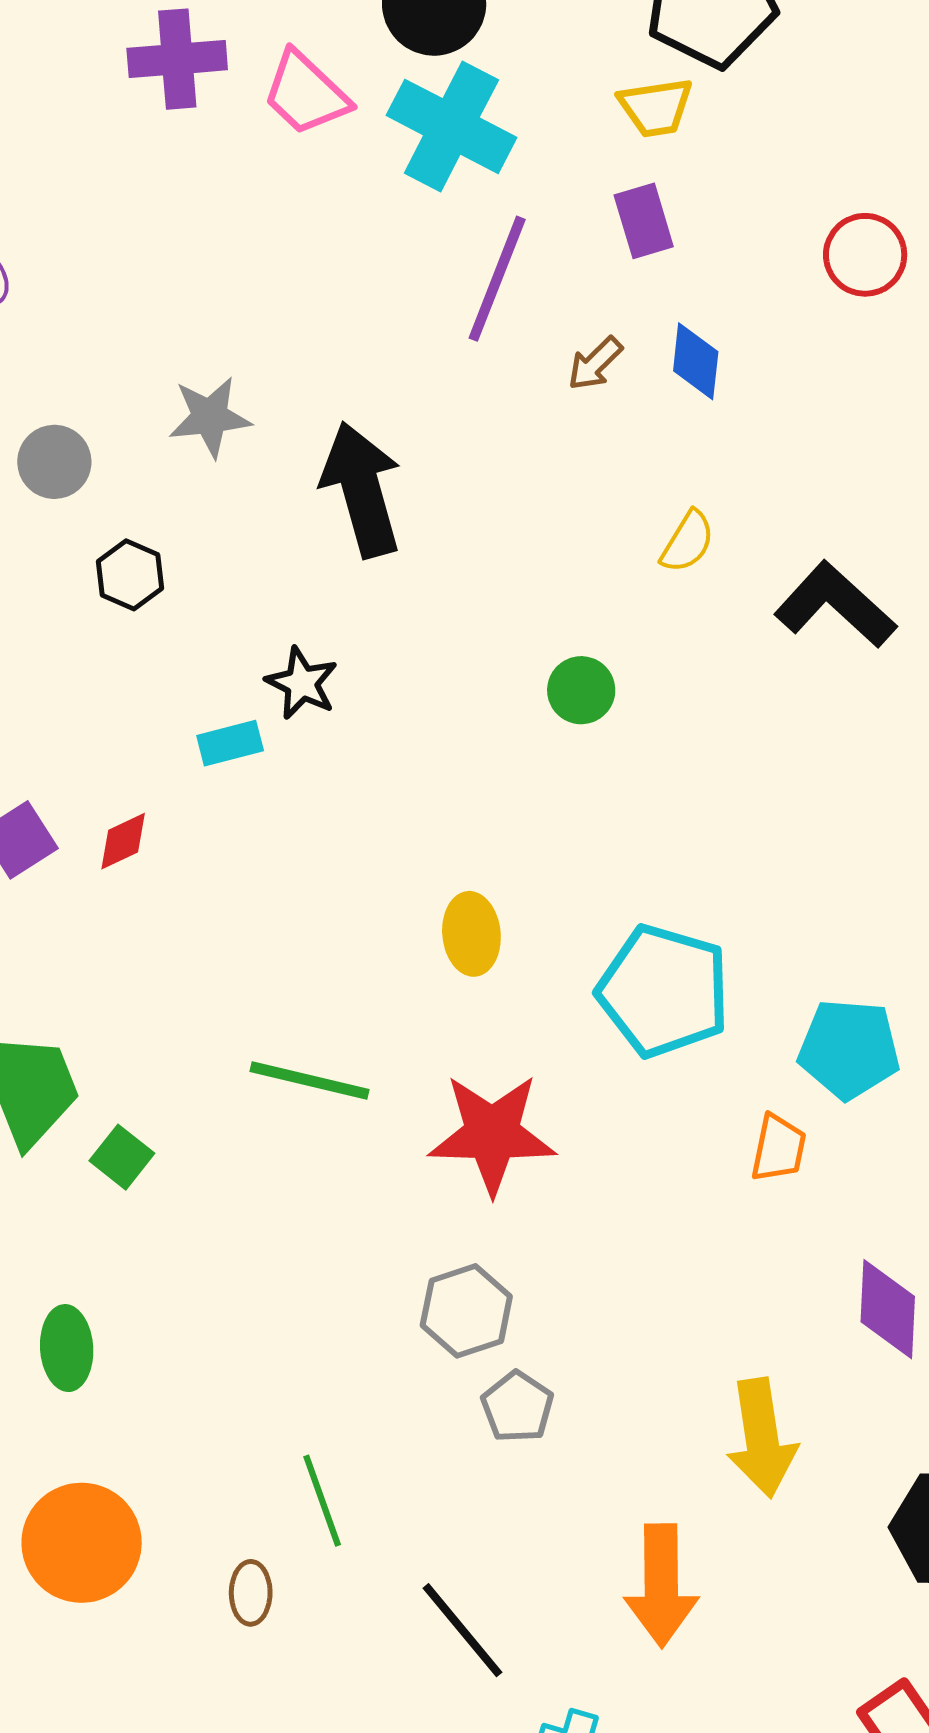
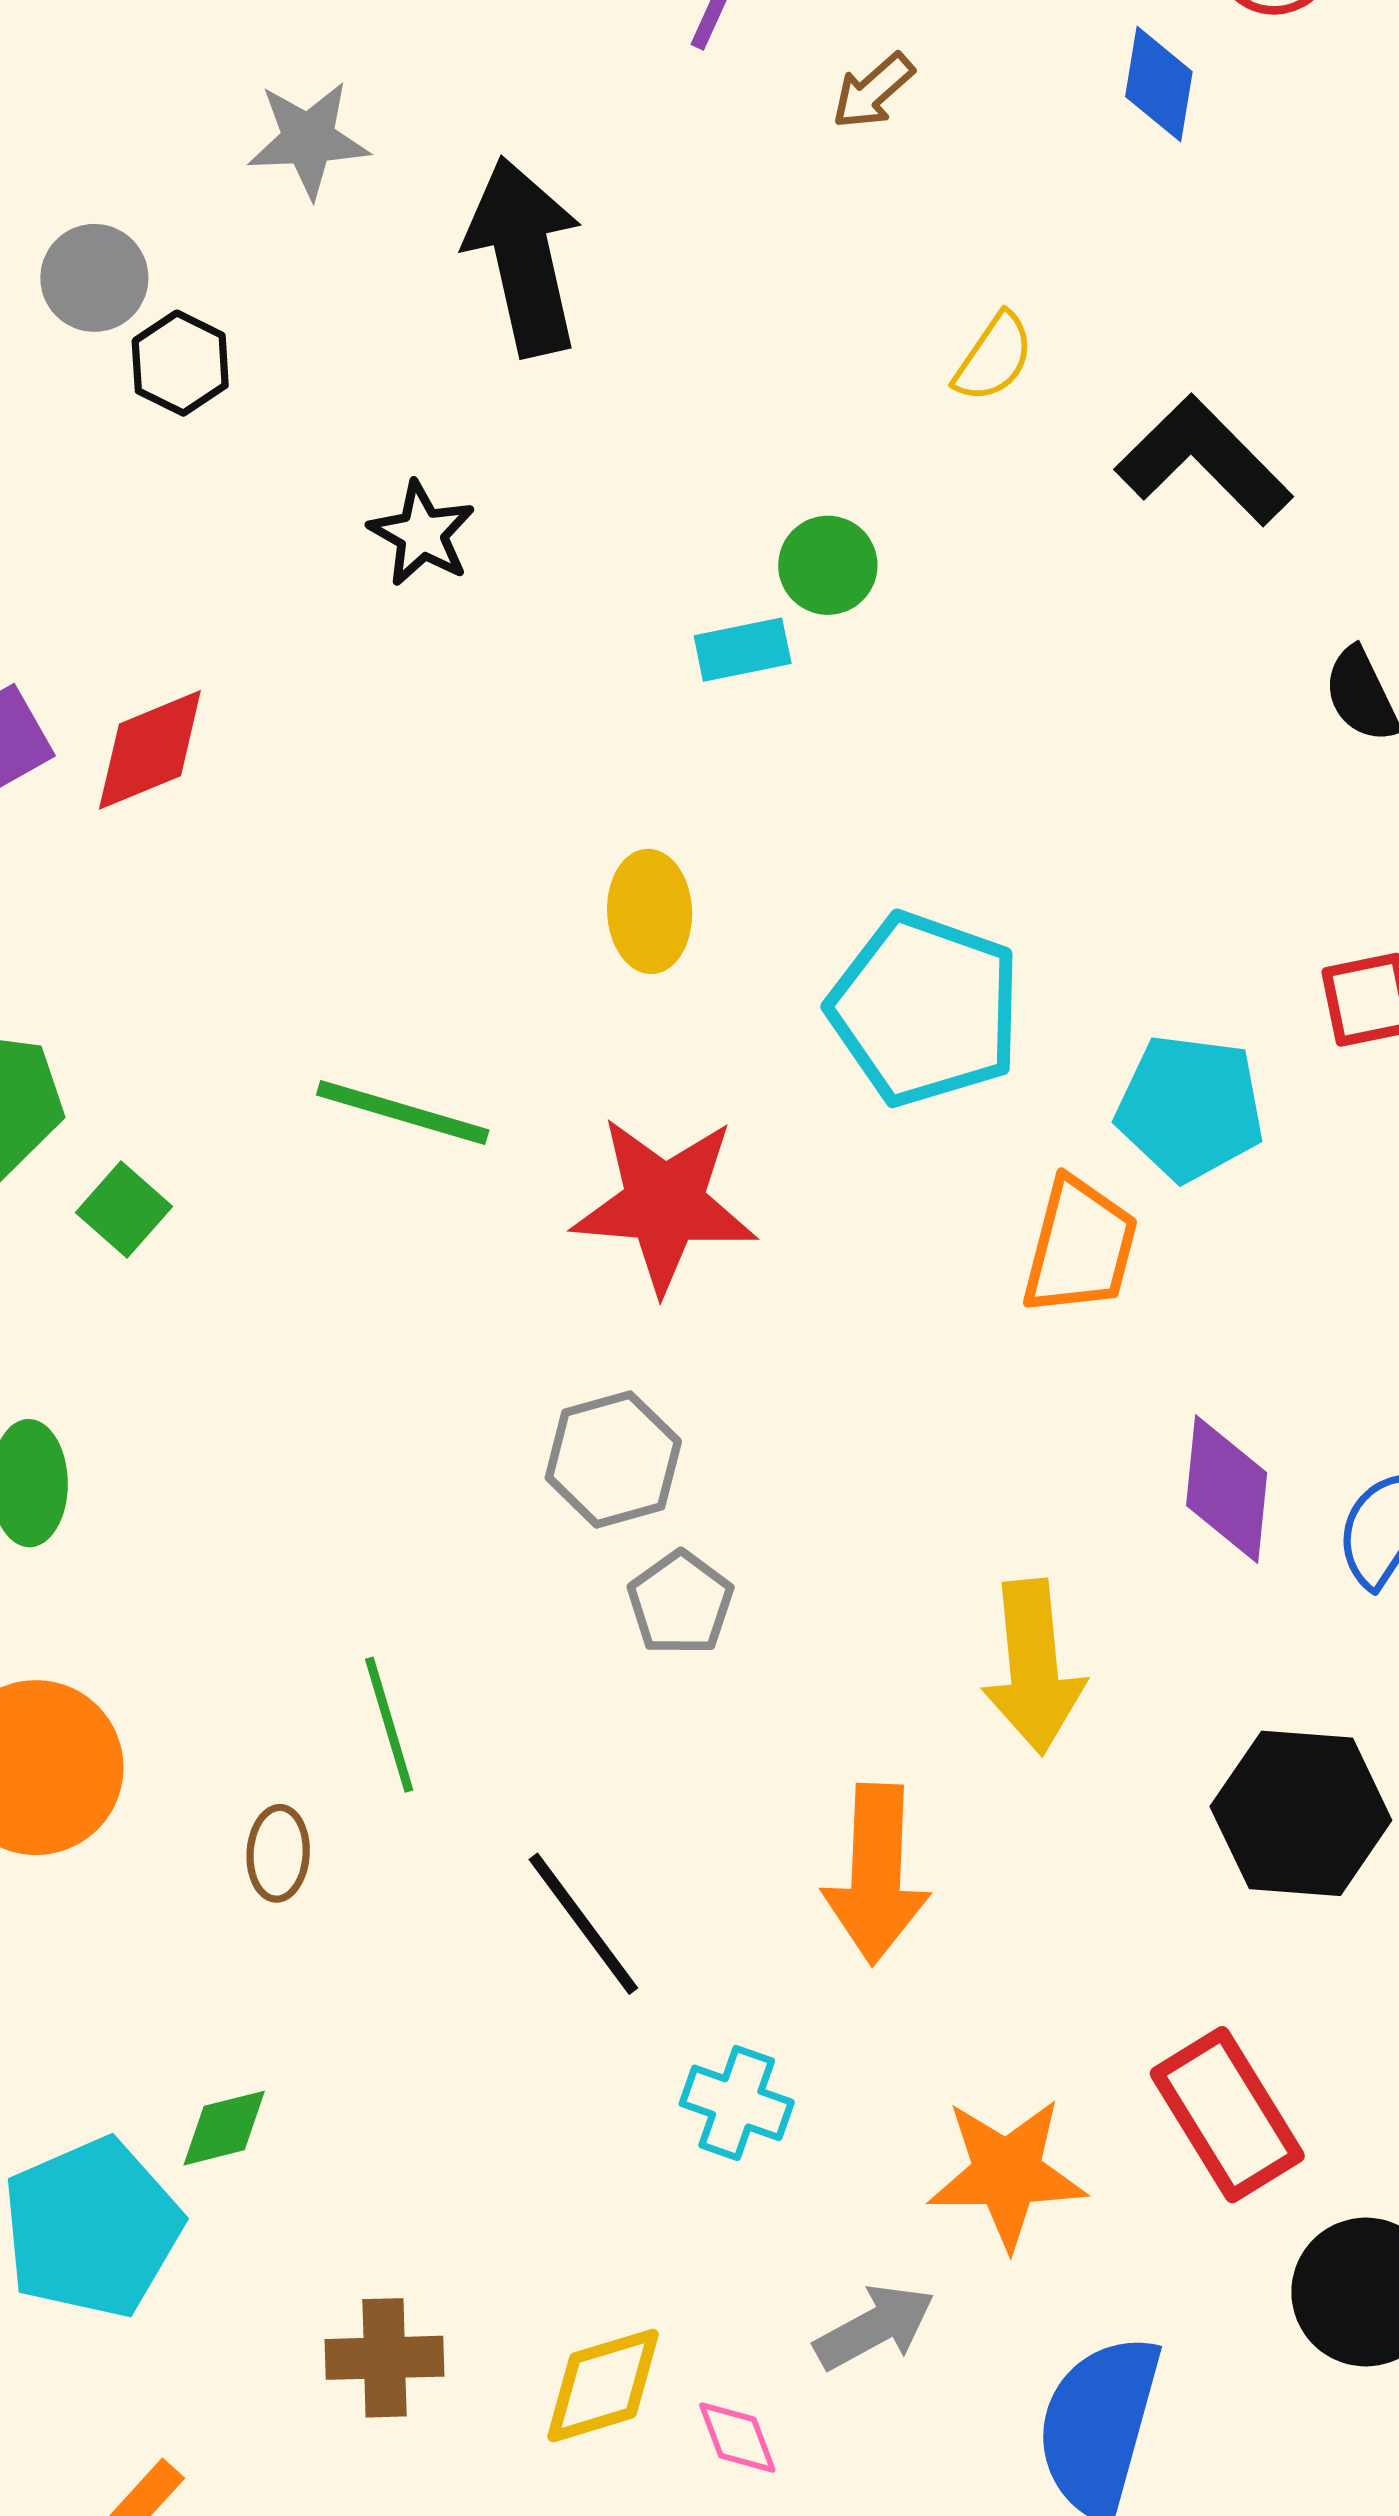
blue diamond: (696, 361) -> (1159, 84), moved
gray circle: (54, 462) -> (94, 278), moved
cyan rectangle: (230, 743) -> (743, 650), moved
red diamond: (123, 841) -> (150, 750), size x1.5
orange trapezoid: (778, 1148) -> (1080, 1247), size x1.4

